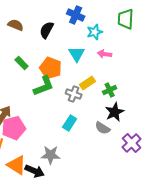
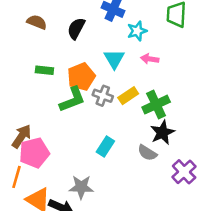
green rectangle: (22, 63) -> (44, 70), turned -40
orange pentagon: (51, 68) -> (81, 77), turned 30
green cross: (110, 90) -> (156, 105), size x1.5
gray cross: (74, 94) -> (103, 96), moved

